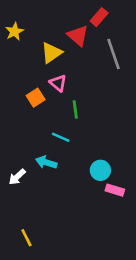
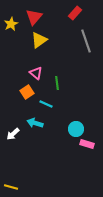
red triangle: (78, 36) -> (34, 17), moved, turned 30
pink triangle: (58, 83) -> (36, 73), moved
orange square: (36, 98) -> (27, 92), moved
yellow line: (26, 238) -> (11, 187), moved, turned -48

